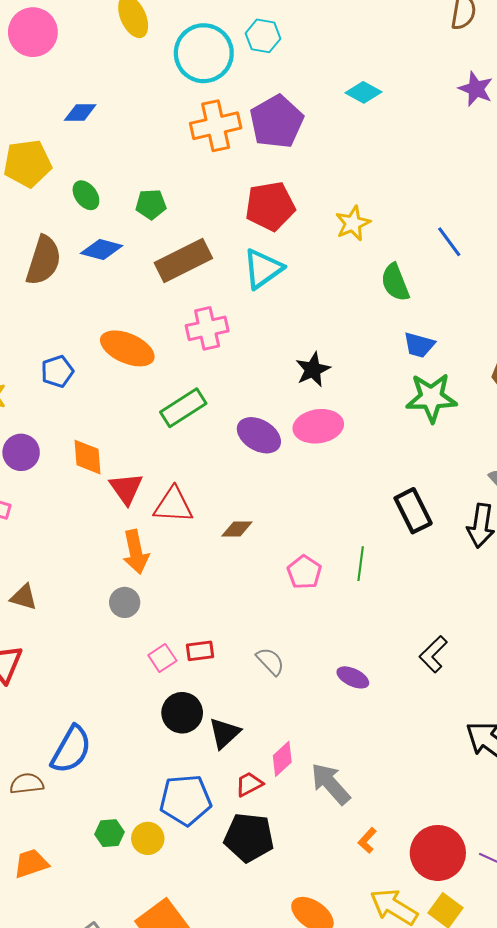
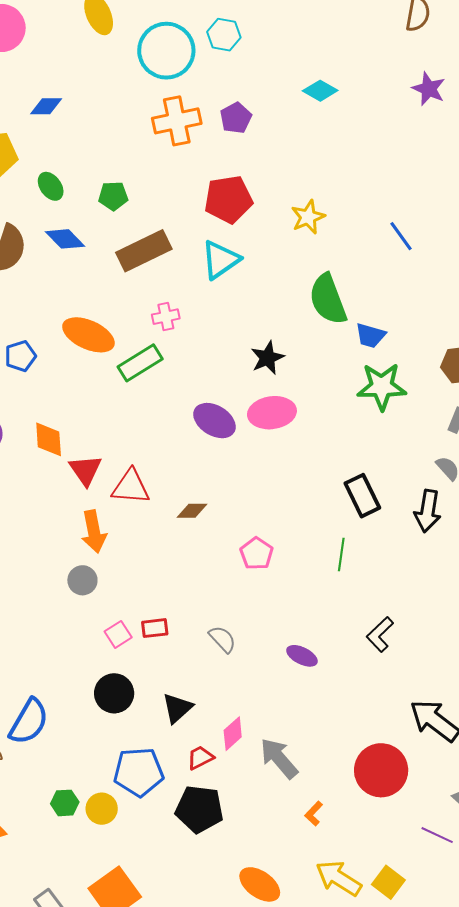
purple pentagon: (277, 122) -> (236, 118), size x0.6
blue diamond: (102, 250) -> (65, 239), turned 30
green semicircle: (395, 282) -> (328, 299), moved, size x1.4
pink cross: (207, 328) -> (166, 317), size x0.7
green rectangle: (183, 408) -> (140, 363), moved
green line: (361, 564) -> (341, 554), moved
black circle: (182, 713) -> (114, 693), moved
red circle: (438, 853) -> (381, 770), moved

